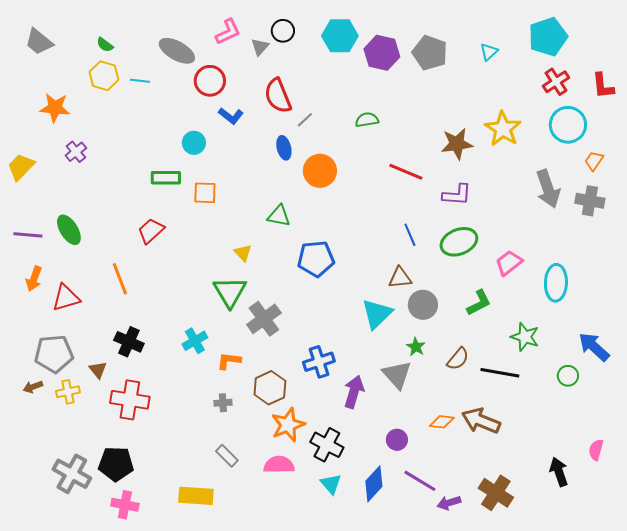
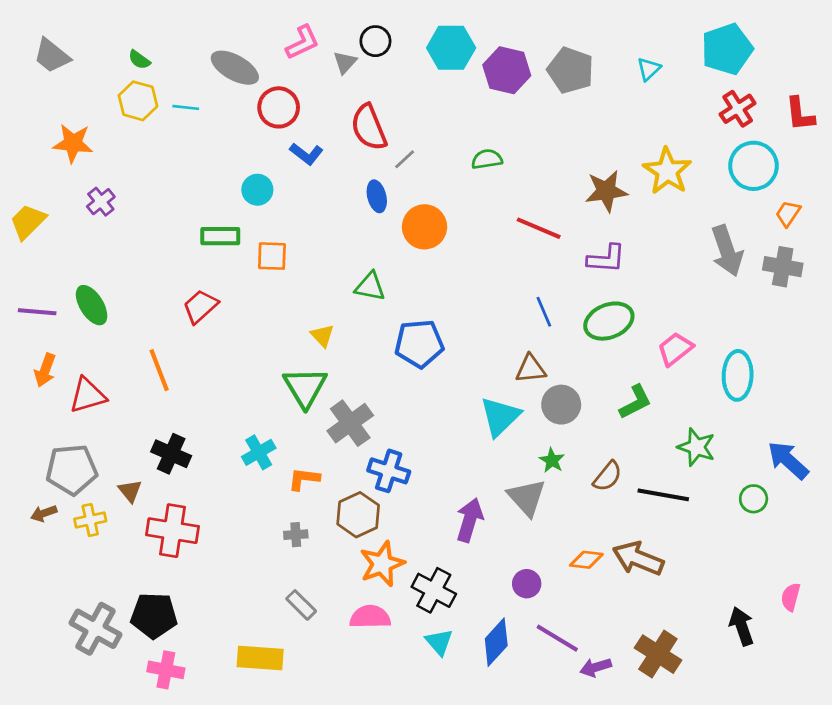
blue cross: (319, 362) -> (389, 471), moved, turned 36

